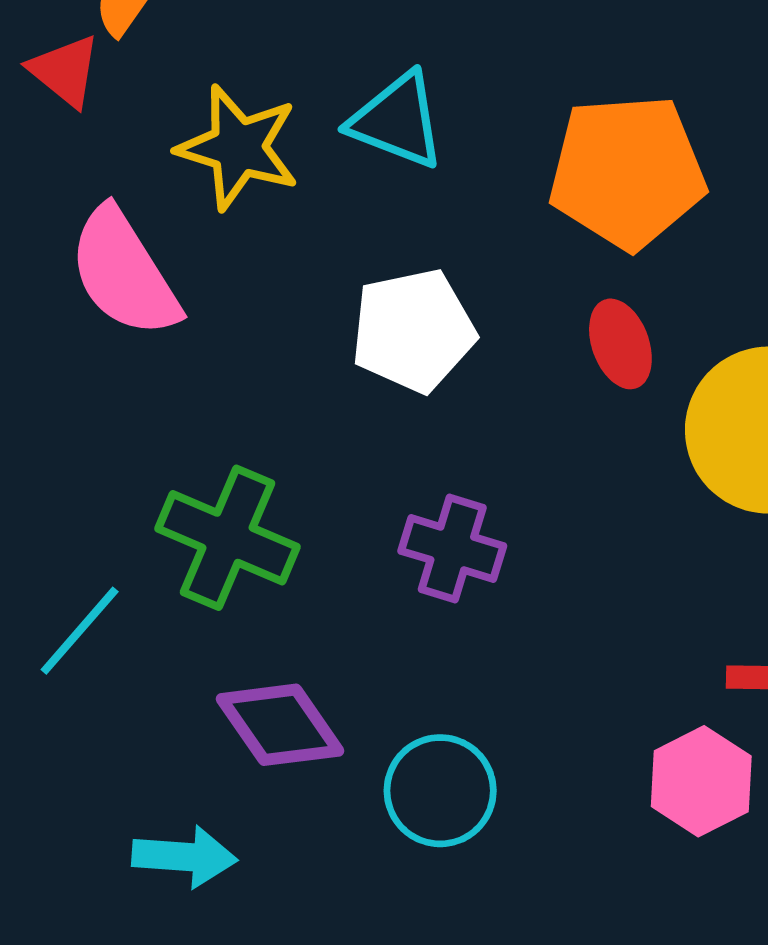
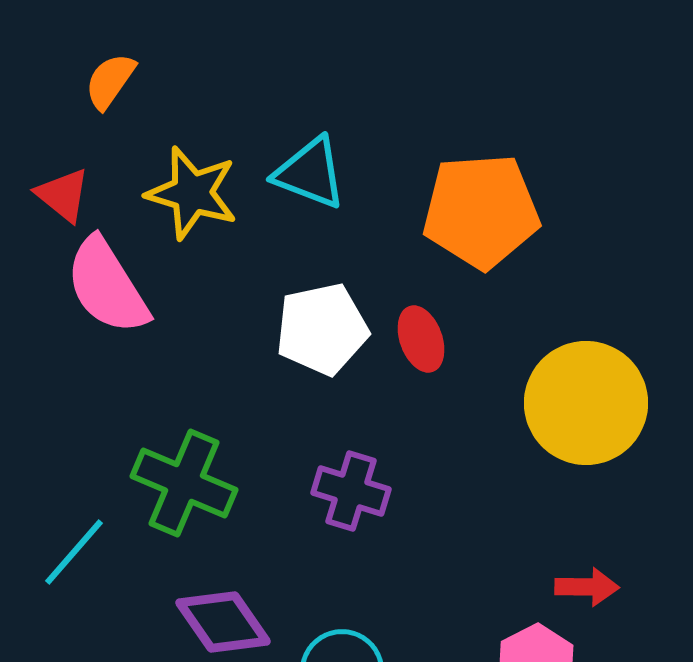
red triangle: (65, 71) -> (63, 195), moved
red ellipse: (620, 344) -> (421, 339), moved

